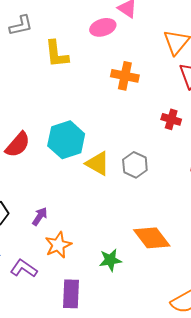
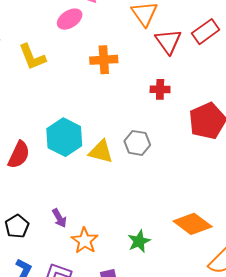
purple arrow: (40, 216) -> (59, 218), turned 132
orange diamond: (152, 238) -> (193, 224), moved

